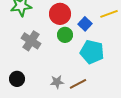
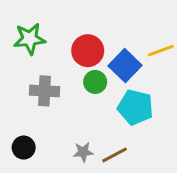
blue square: (85, 24) -> (125, 66), size x1.5
gray cross: (31, 41) -> (45, 91), turned -30

